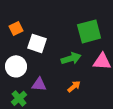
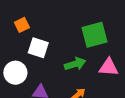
orange square: (16, 28) -> (22, 25), moved

